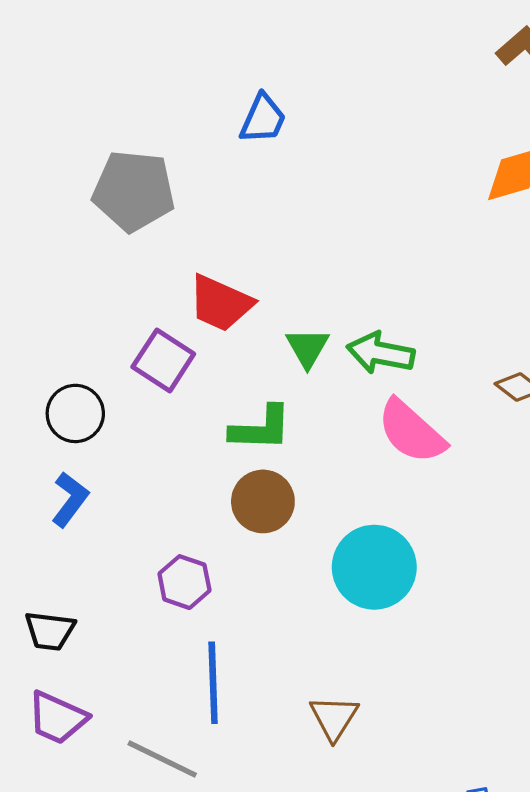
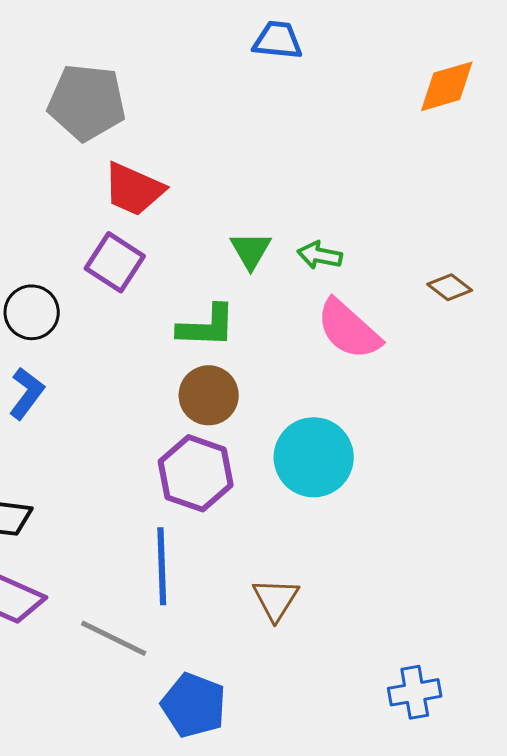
blue trapezoid: (263, 119) -> (278, 40), moved, turned -108
red trapezoid: (221, 303) -> (134, 189), moved
green arrow: (381, 353) -> (320, 255), size x0.7
purple hexagon: (184, 582) -> (196, 473), moved, size x1.5

